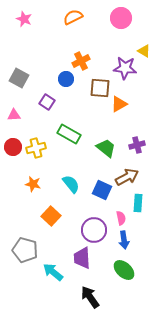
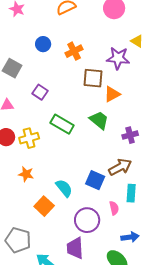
blue circle: (66, 79) -> (43, 44), moved
green trapezoid: (106, 148) -> (99, 120), moved
cyan semicircle: (71, 184) -> (64, 188), moved
blue arrow: (124, 240) -> (130, 237), moved, turned -90

